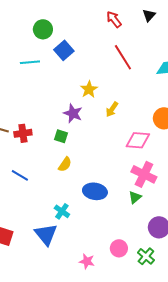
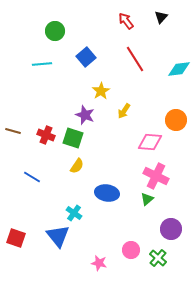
blue square: (64, 50) -> (86, 57), moved
red cross: (23, 133) -> (46, 135), moved, turned 30
green square: (61, 136) -> (73, 138), size x1.5

